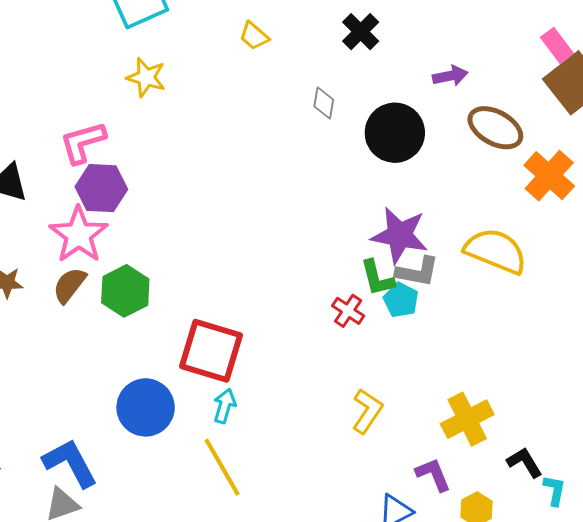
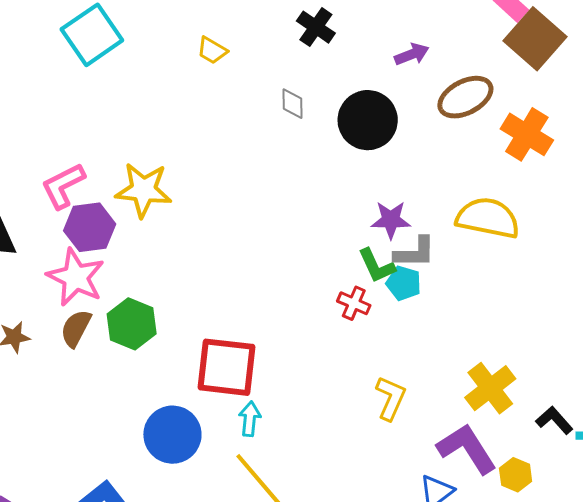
yellow star: (146, 77) -> (143, 190), moved, size x1.4
brown ellipse: (495, 128) -> (465, 97), turned -46
purple star: (400, 235) -> (391, 220), size x0.7
purple L-shape: (433, 475) -> (467, 449), size x1.6

